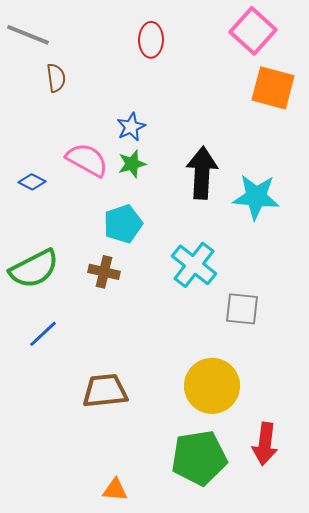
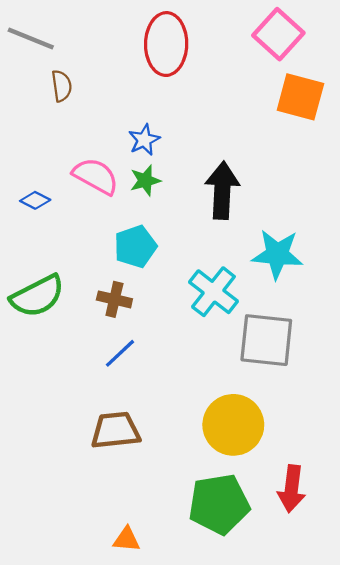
red ellipse: (151, 40) -> (166, 44), size x1.6
cyan star: (256, 197) -> (277, 254), moved
gray square: (242, 309) -> (266, 340), size x1.5
blue line: (43, 334) -> (120, 353), moved

